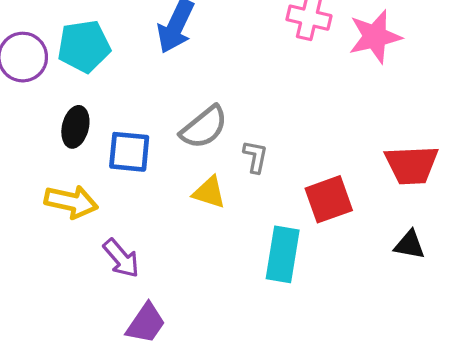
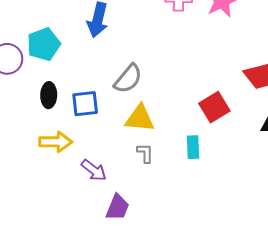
gray L-shape: (255, 157) -> (145, 153), moved
yellow triangle: (209, 192) -> (140, 118), size x1.4
cyan rectangle: (283, 254) -> (193, 147), size x0.7

